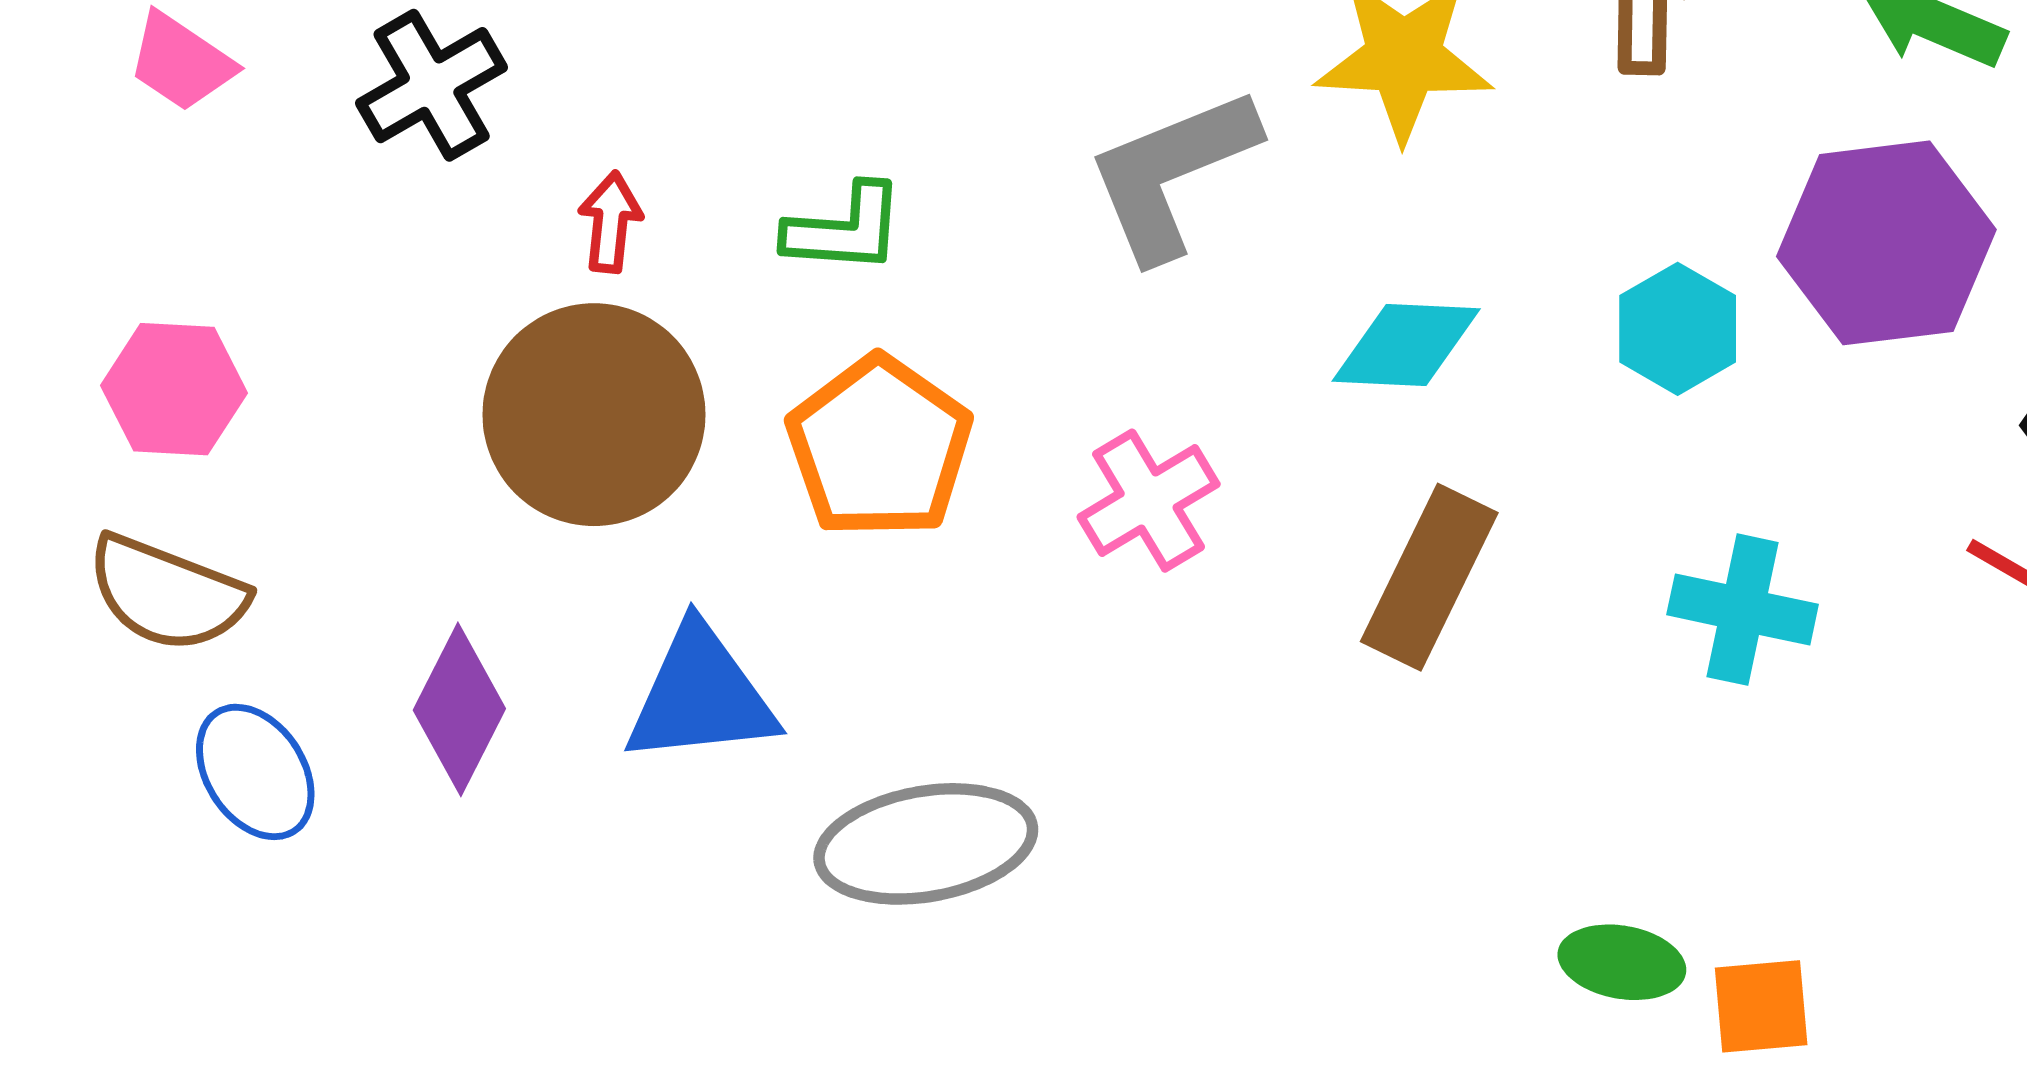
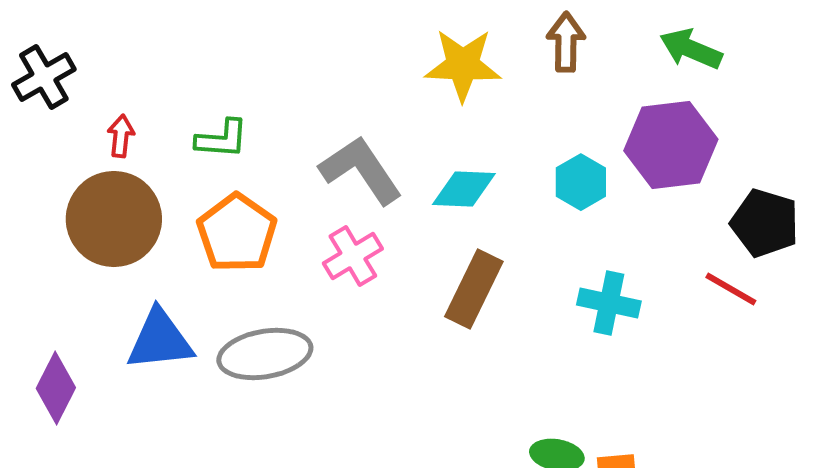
gray L-shape: (1172, 173) -> (361, 170), moved, turned 78
purple diamond: (459, 709) -> (56, 388), moved
gray ellipse: (926, 844) -> (265, 354), moved

